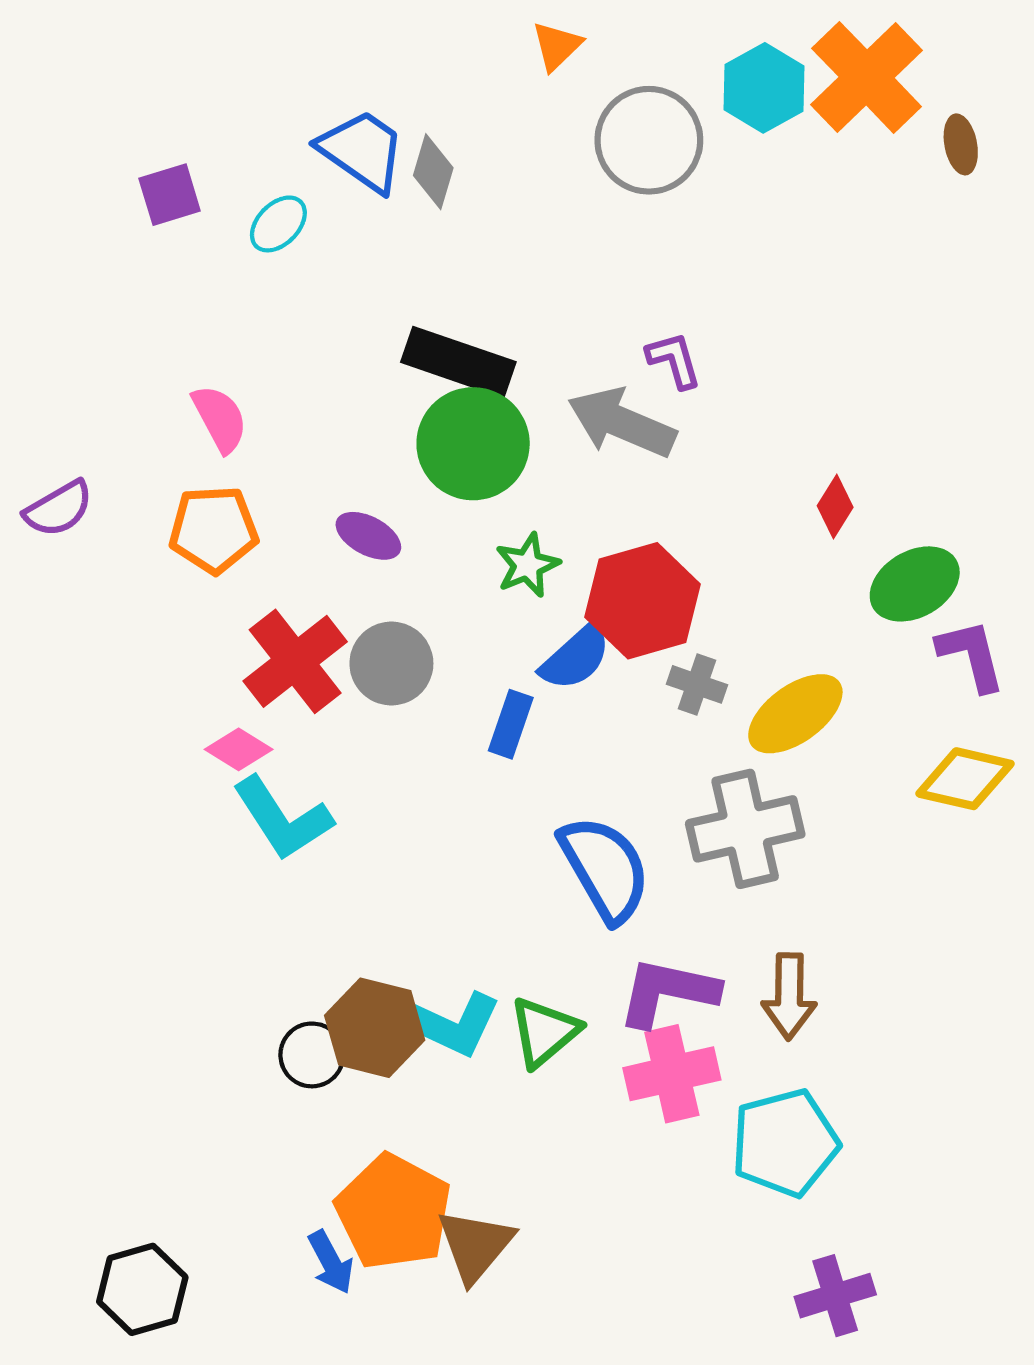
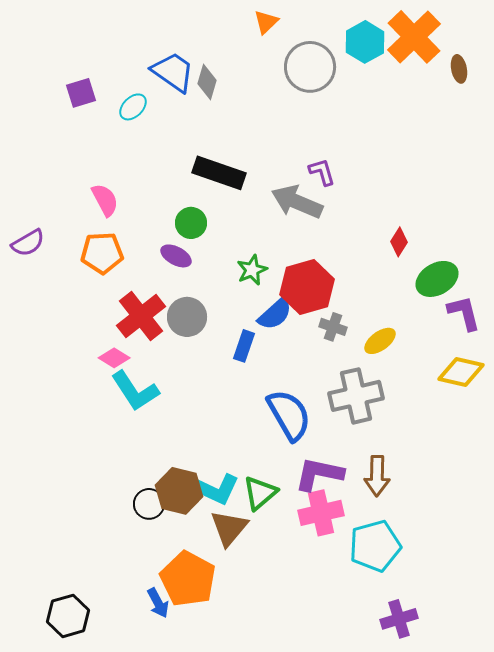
green circle: (473, 444) -> (191, 223), moved, size x0.6
yellow ellipse: (795, 714) -> (380, 341), size x0.7
brown triangle: (475, 1245) -> (229, 528), moved

